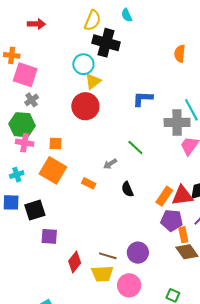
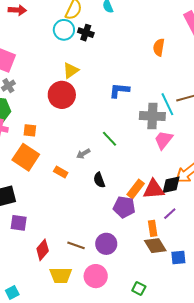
black cross: (106, 43) -> (86, 33), size x0.6
cyan circle: (83, 64) -> (64, 30), moved
purple pentagon: (172, 220) -> (124, 207), moved
yellow trapezoid: (102, 274) -> (61, 275), moved

